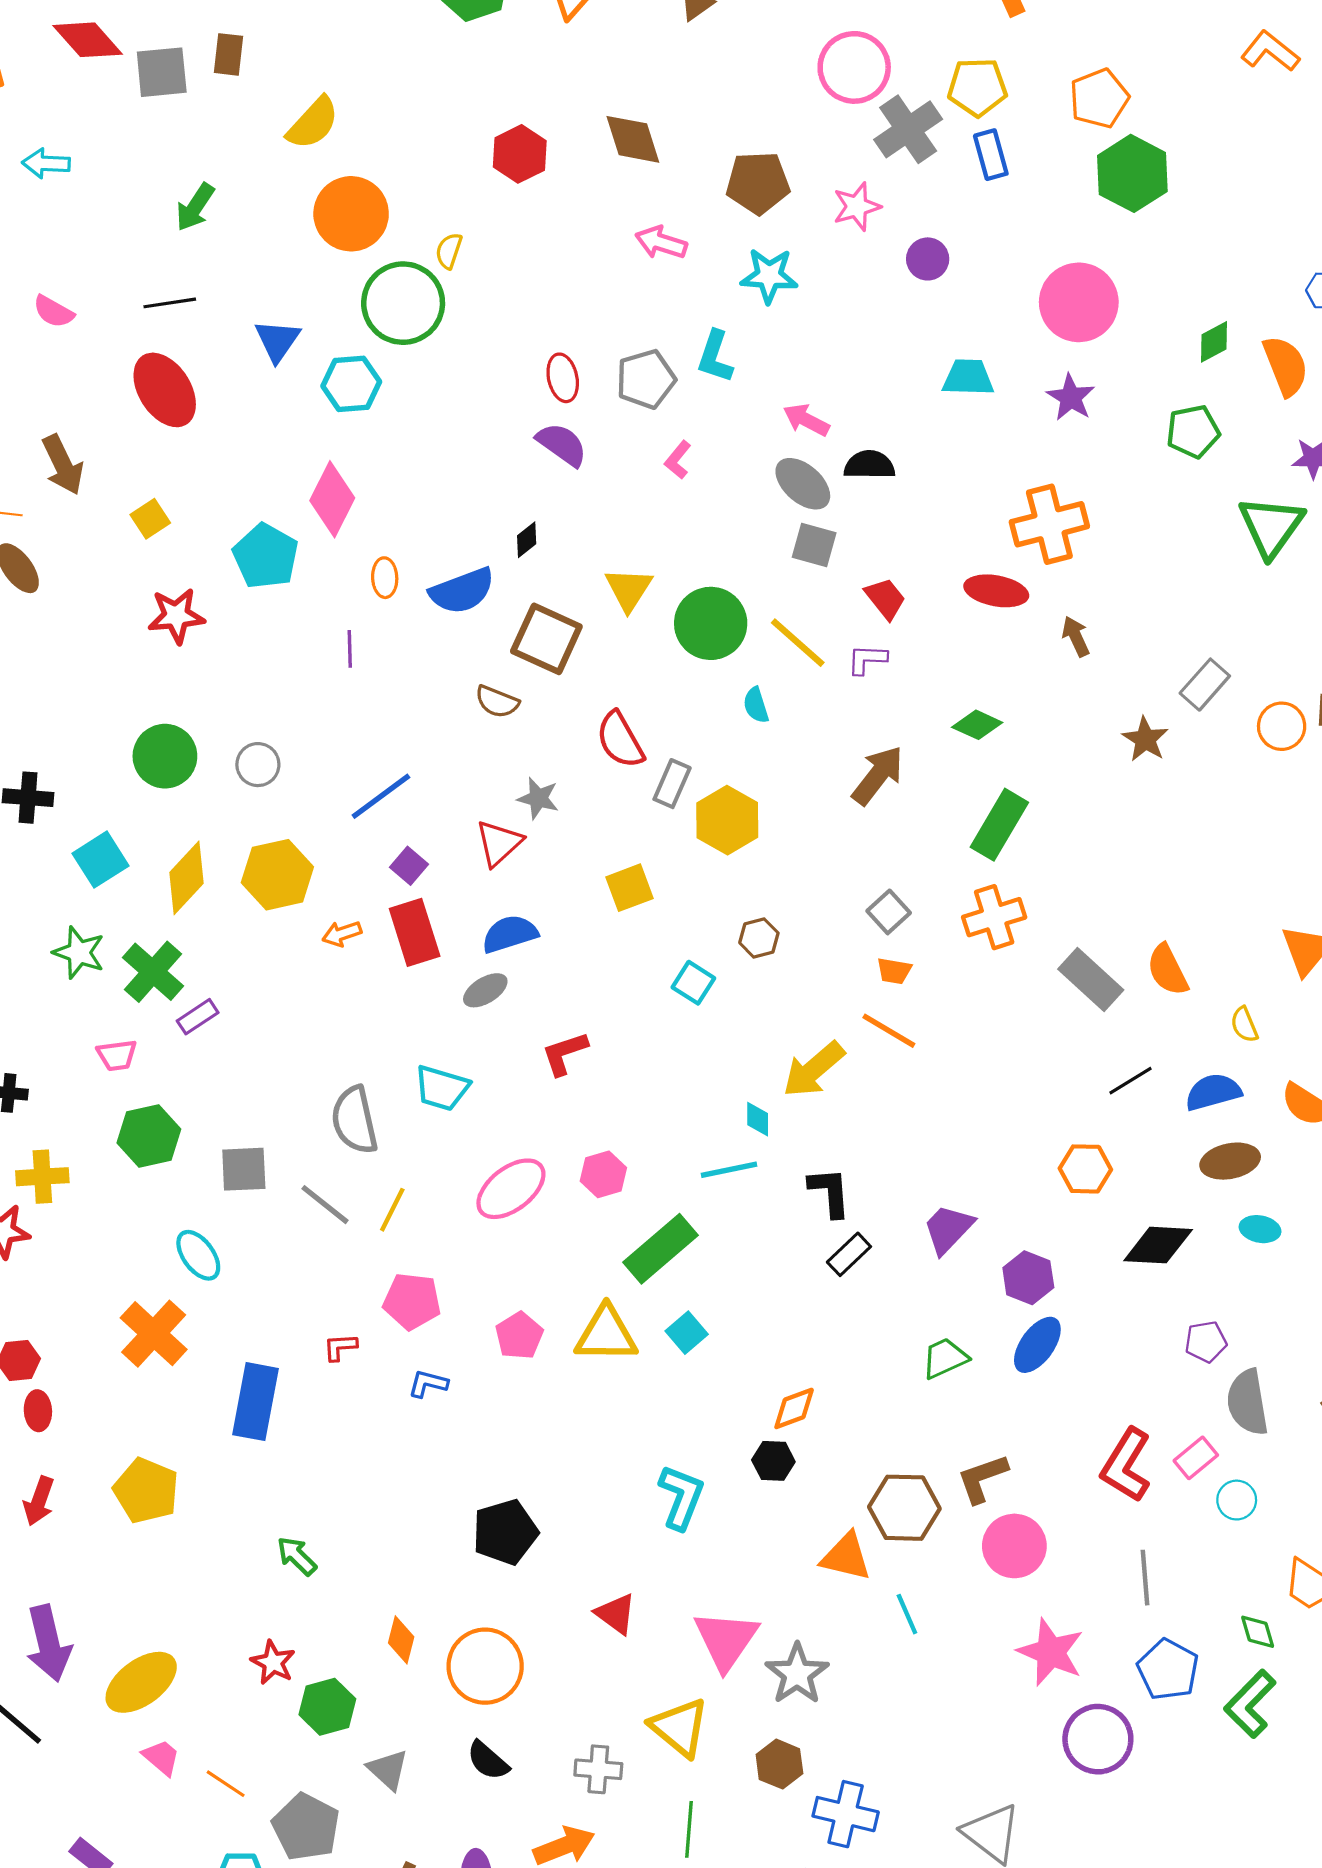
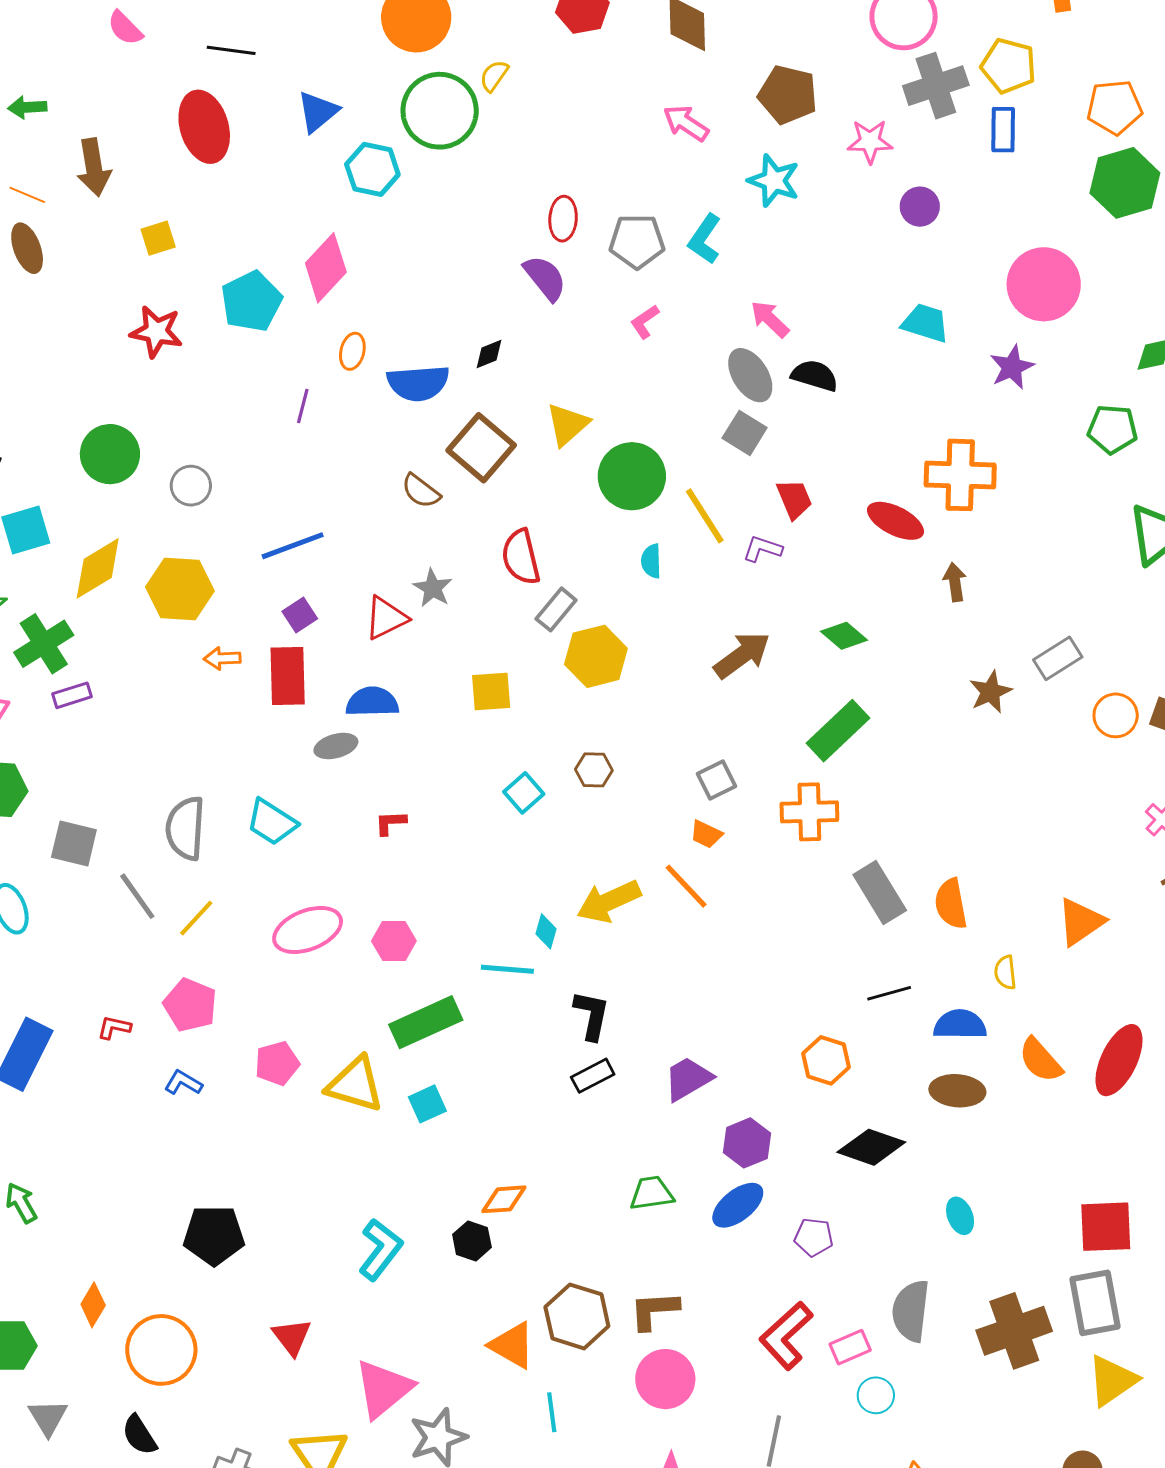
red L-shape: (565, 1053) -> (390, 823), size x0.7
cyan ellipse: (1260, 1229) -> (960, 1216), moved, turned 42
purple pentagon: (1206, 1342) -> (814, 1237), moved

